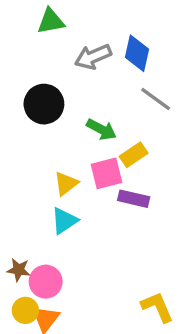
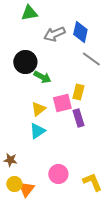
green arrow: (101, 129) -> (42, 77), moved
yellow rectangle: (134, 155) -> (78, 92), turned -42
purple rectangle: (134, 199) -> (78, 118), turned 60
pink circle: (46, 282) -> (58, 174), moved

